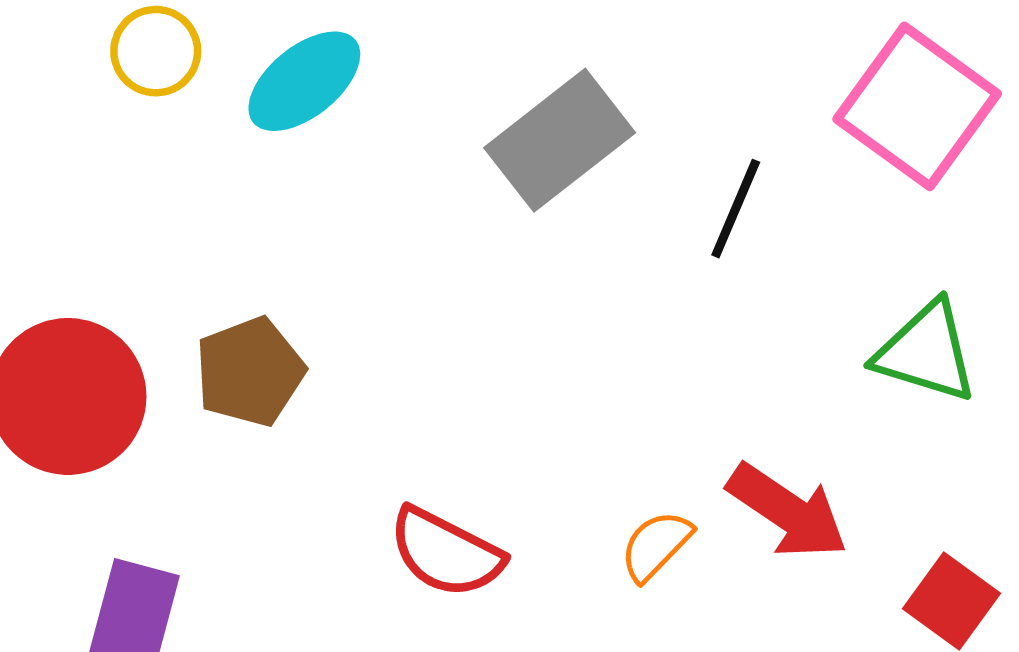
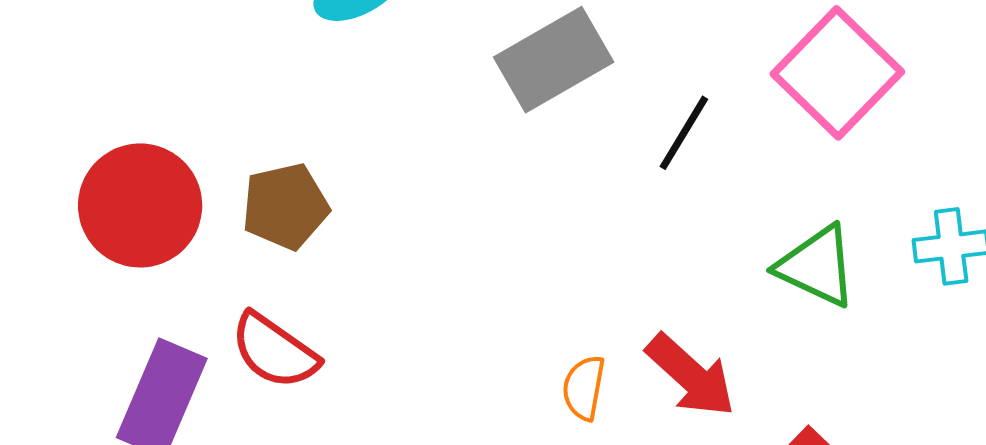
orange semicircle: (656, 546) -> (584, 388), turned -42
red semicircle: (446, 553) -> (274, 351), moved

